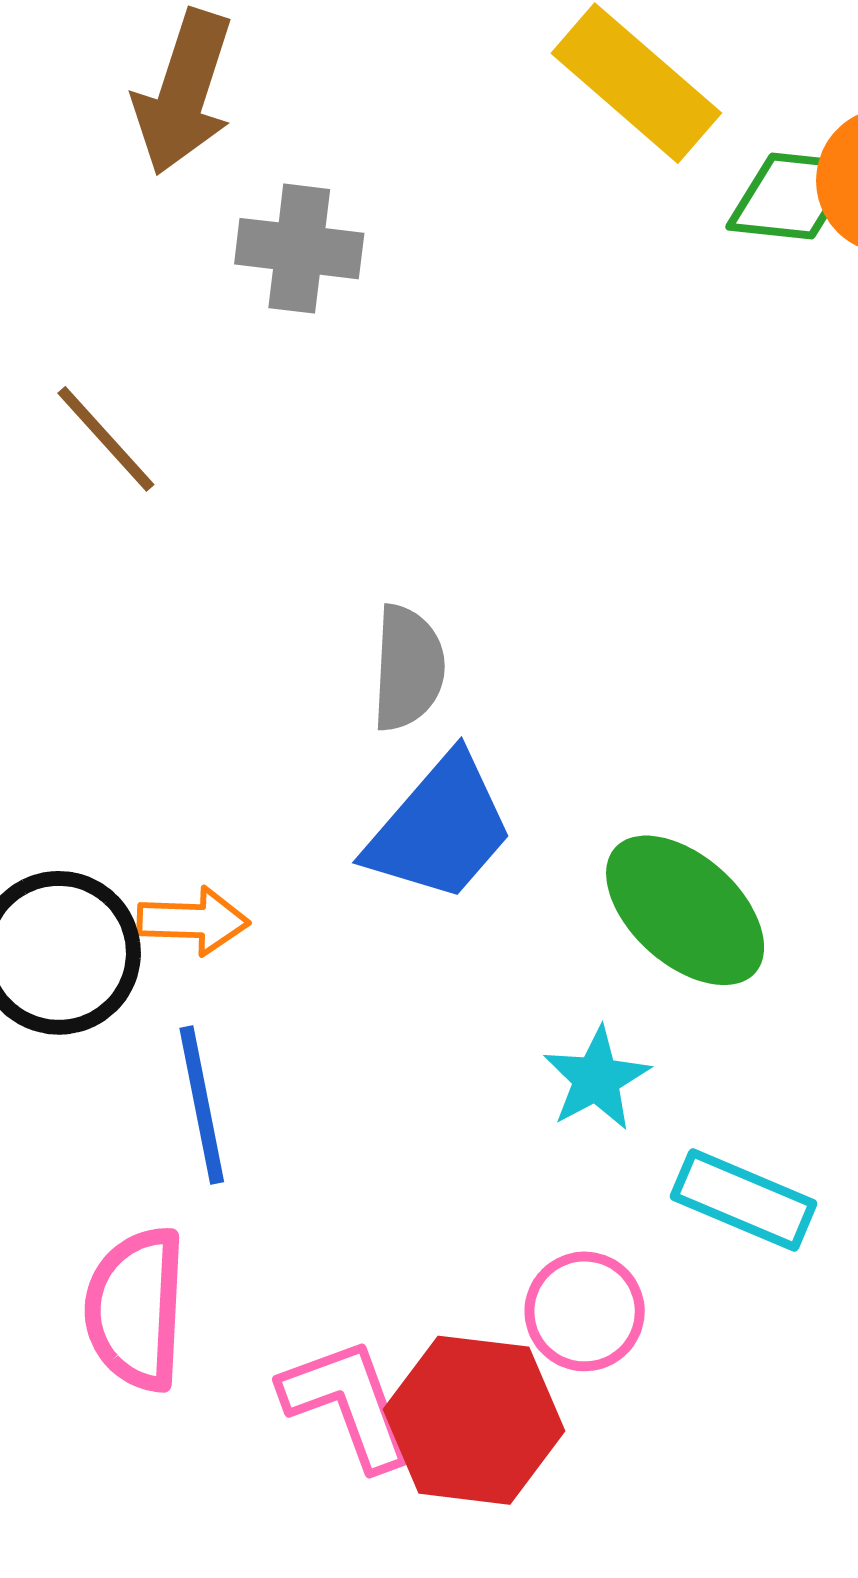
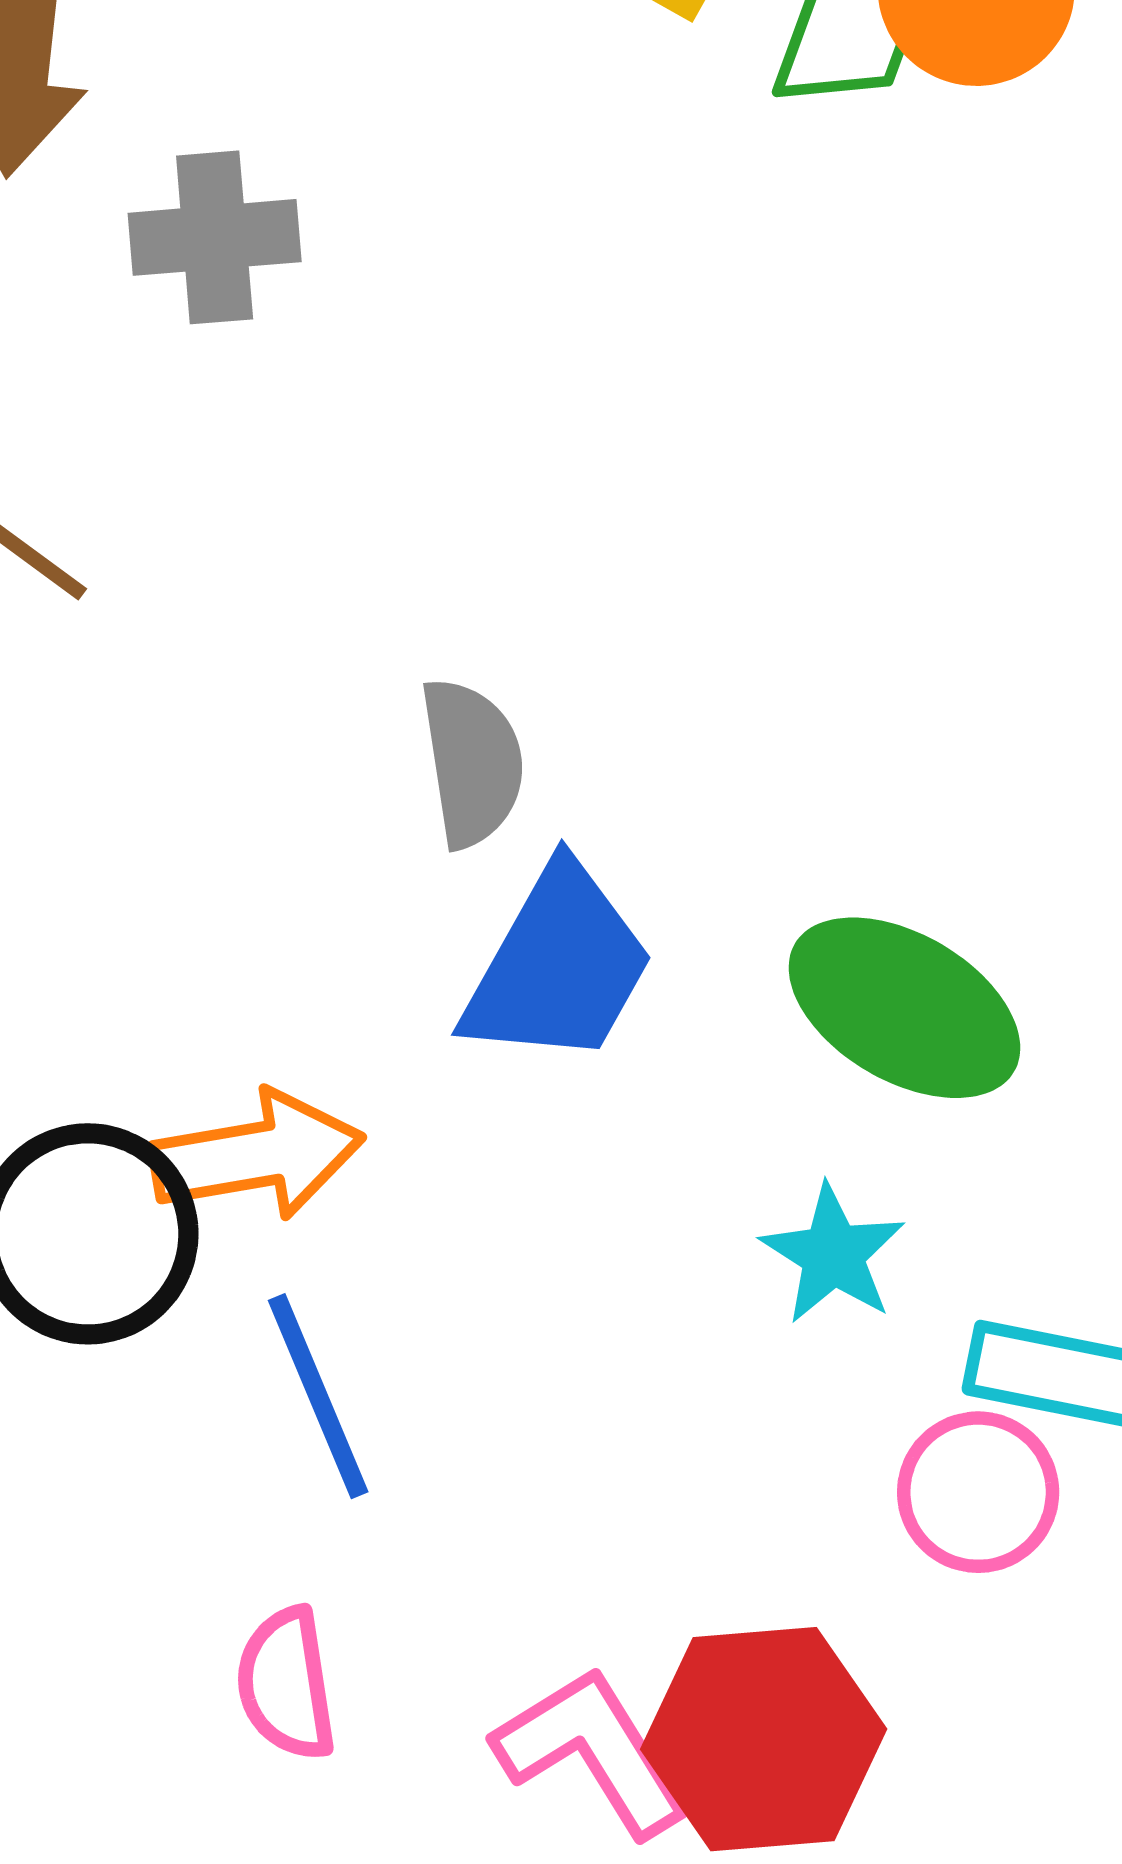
orange arrow: (193, 921) -> (257, 1155), size x1.4
pink semicircle: (136, 1309) -> (286, 1684), size x0.7
pink circle: (585, 1311) -> (978, 1492), moved

